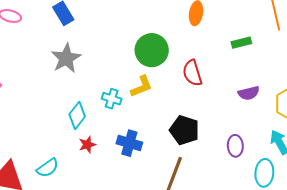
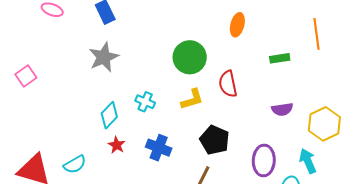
yellow L-shape: (141, 86) -> (192, 99), moved
red star: (87, 145) -> (117, 145), turned -30
purple ellipse: (235, 146) -> (264, 161), size x1.4

